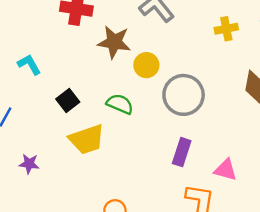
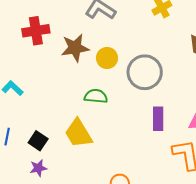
black square: (68, 101) -> (38, 141), moved
yellow trapezoid: (87, 139) -> (78, 133), turned 96

